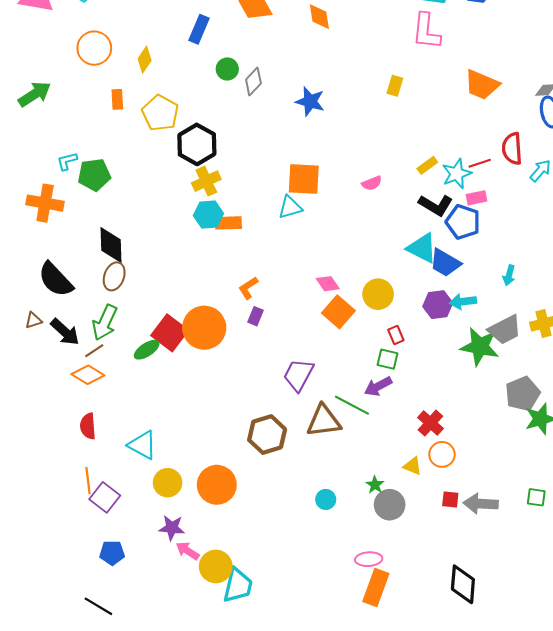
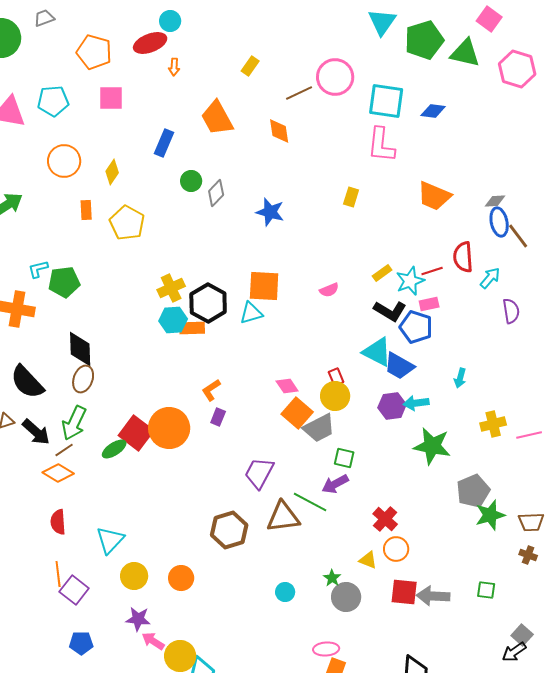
black hexagon: (197, 144) -> (208, 303), moved
gray trapezoid: (505, 330) -> (319, 428), moved
red rectangle: (396, 335) -> (336, 377), moved
cyan triangle: (142, 445) -> (110, 540), turned 44
orange circle: (217, 485) -> (181, 578), size x0.7
red square: (450, 499) -> (404, 592), size x1.6

